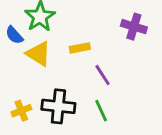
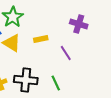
purple line: (103, 75) -> (66, 53), moved

